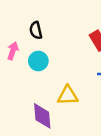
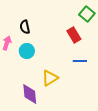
yellow triangle: (68, 95) -> (50, 78), turned -30

